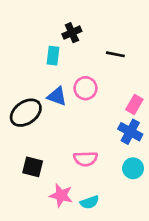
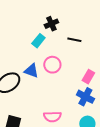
black cross: (72, 33) -> (51, 24), moved
cyan rectangle: (53, 56) -> (38, 41), moved, turned 32

